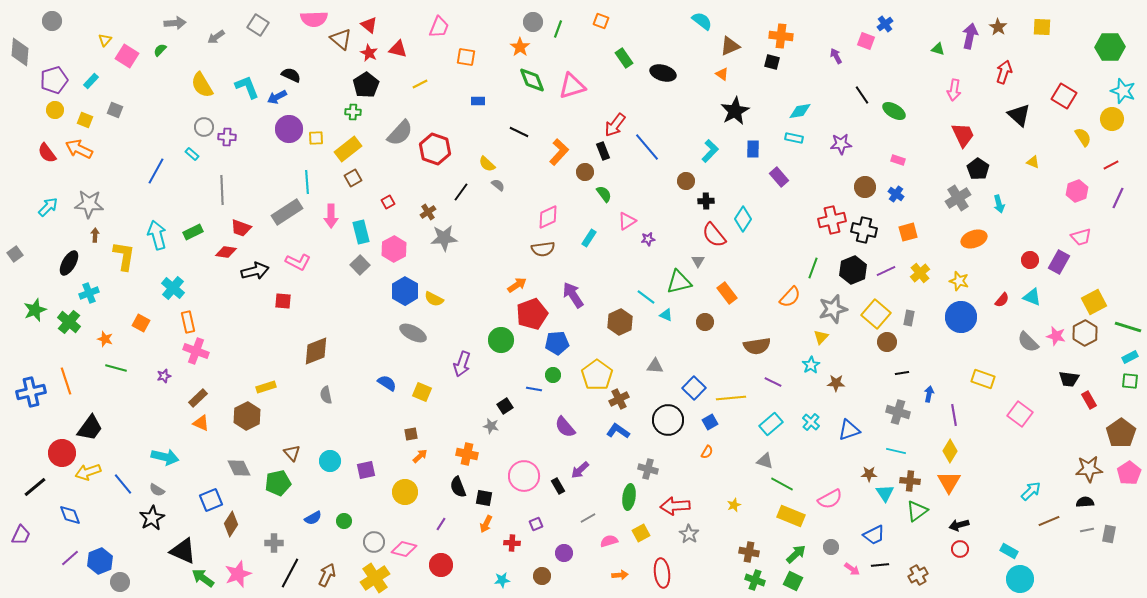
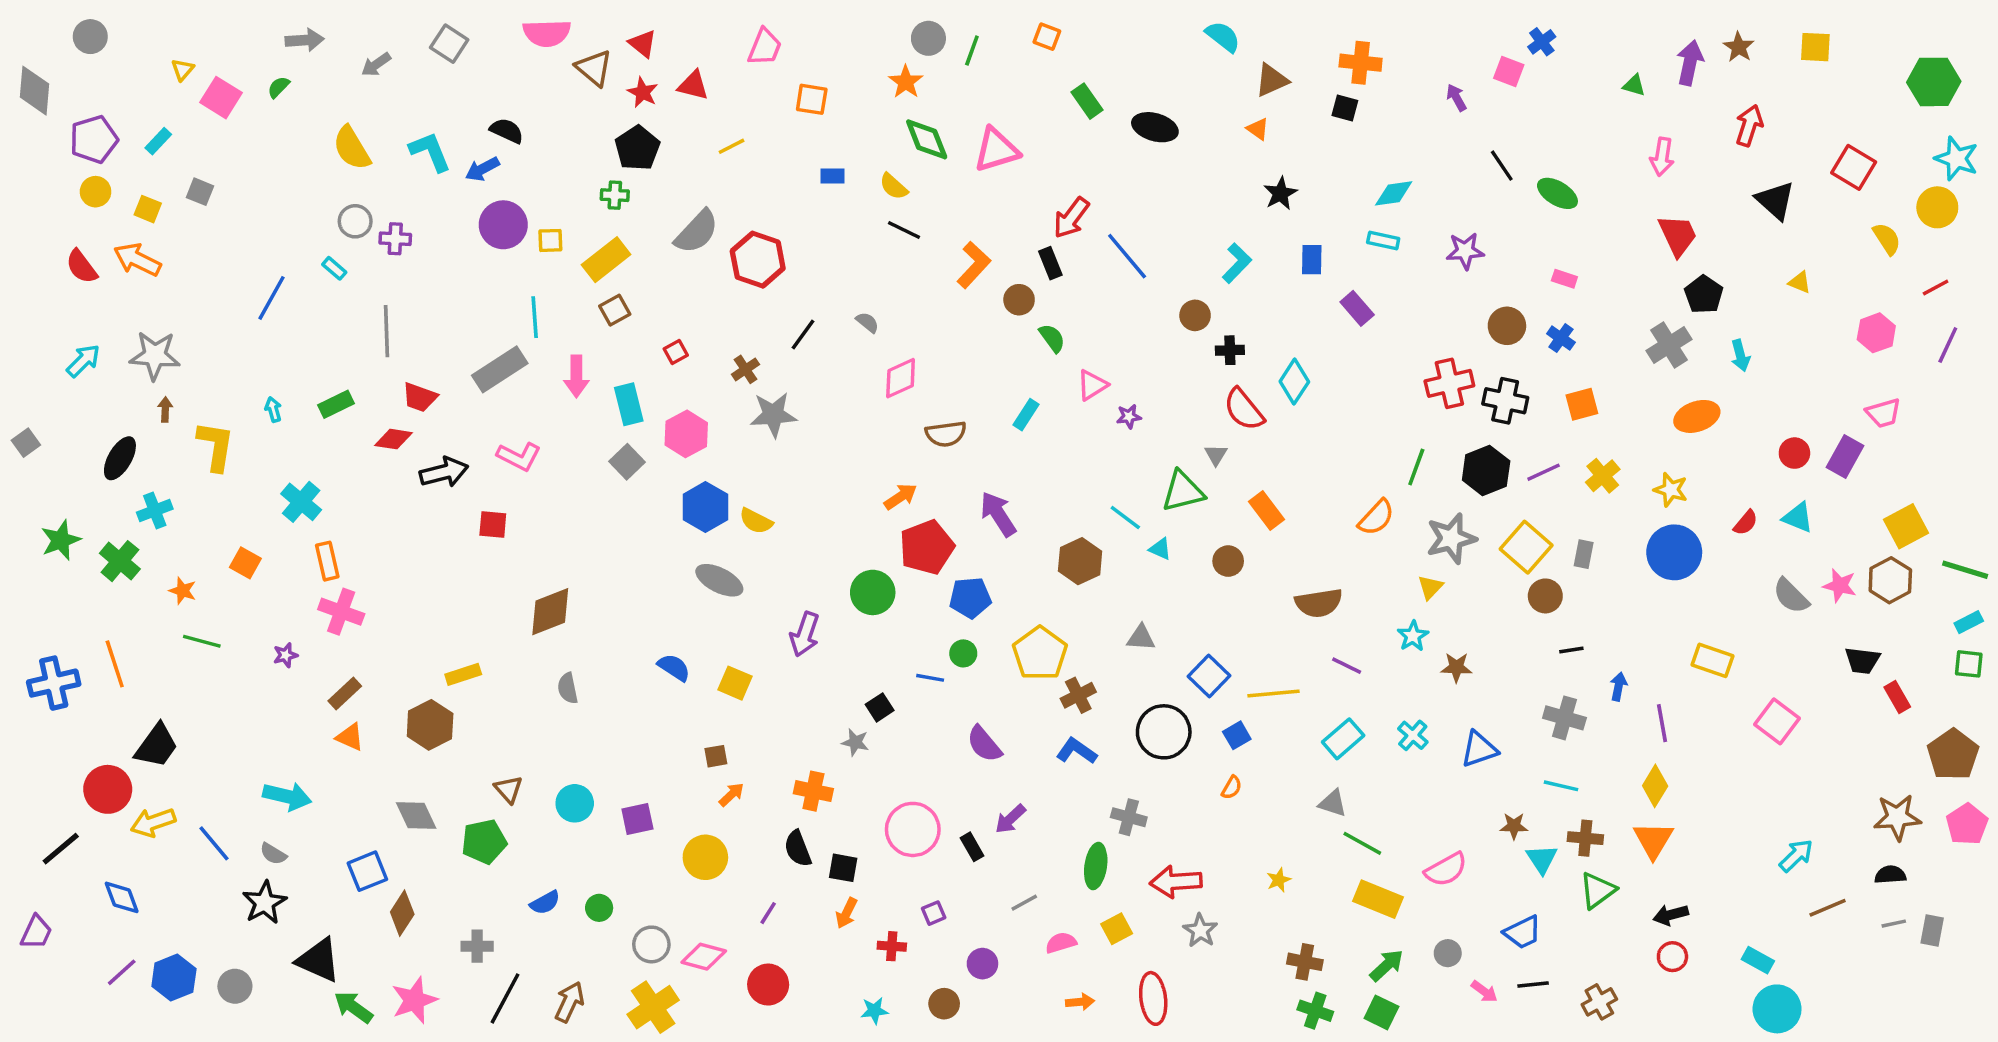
black star: (735, 111) -> (1280, 193), size x0.7
yellow semicircle: (487, 164) -> (894, 186), moved
pink diamond: (548, 217) -> (901, 378), moved
cyan arrow: (157, 235) -> (273, 409), size x0.5
gray circle: (120, 582) -> (235, 986), moved

